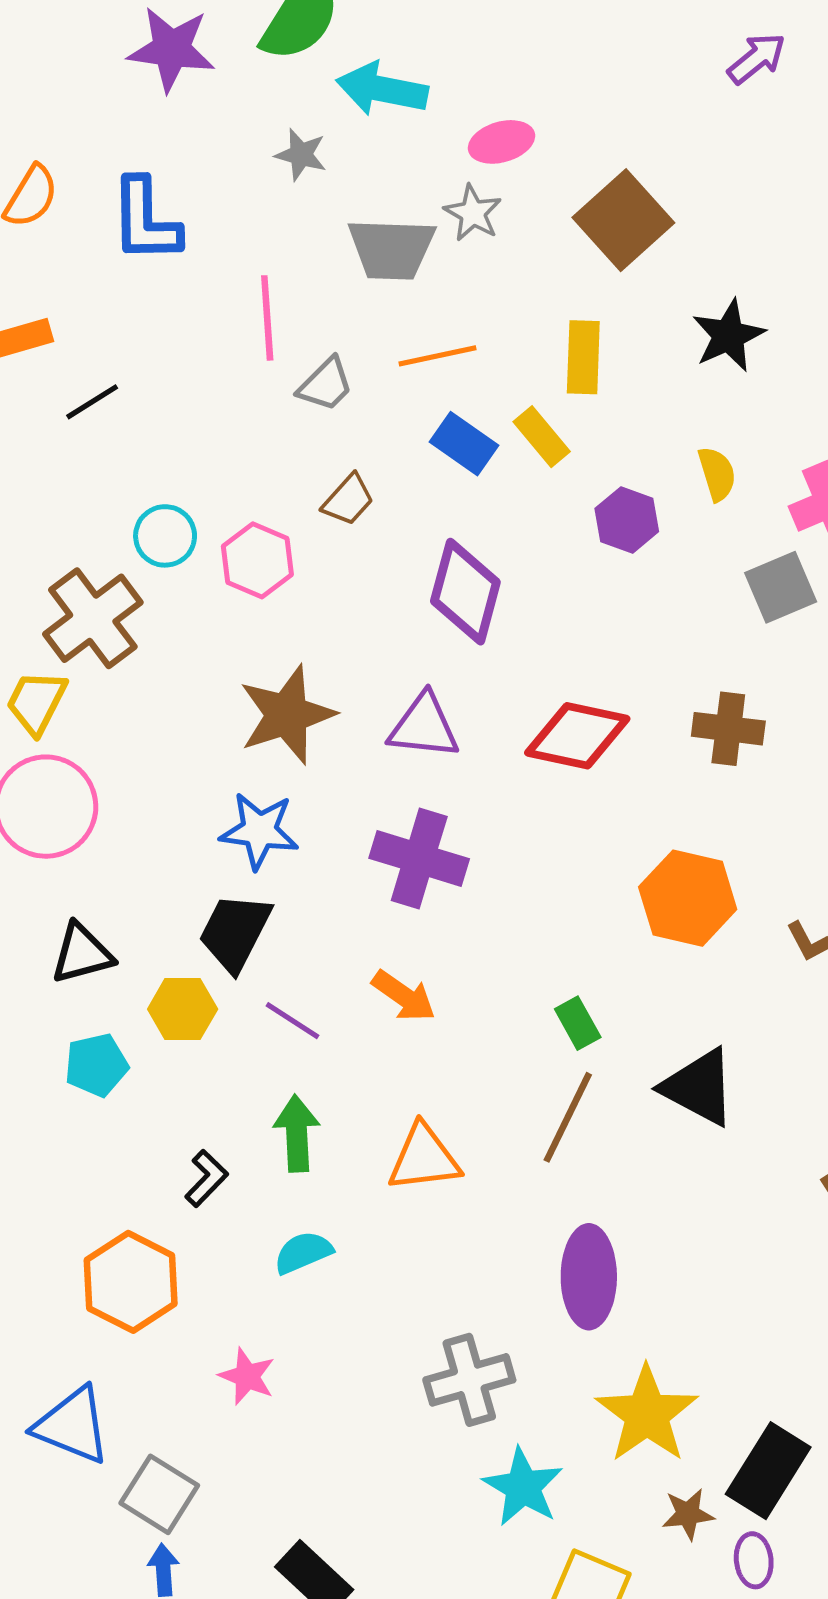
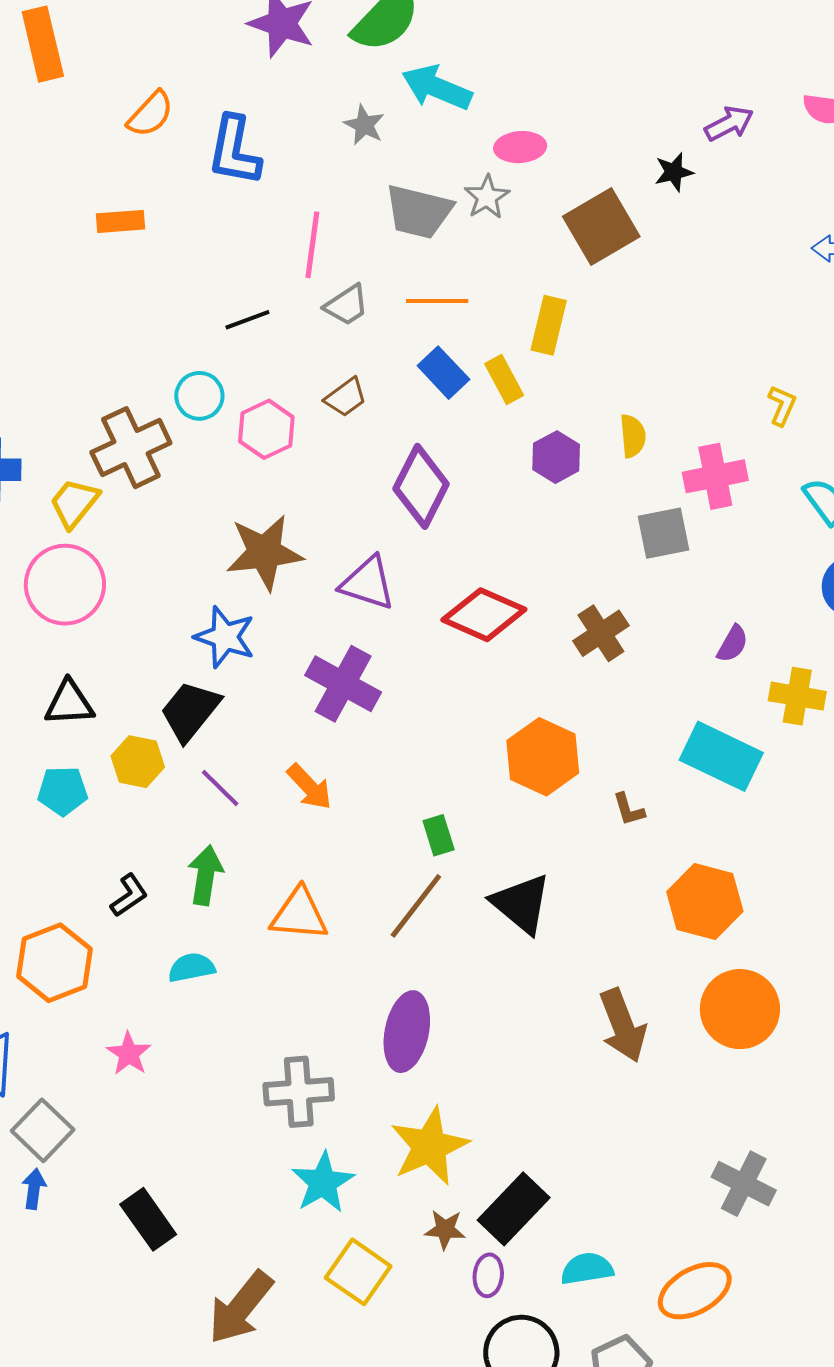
black star: (728, 336) -> (674, 172), moved, size x0.7
black line: (92, 402) -> (247, 320), moved
brown cross: (728, 729) -> (601, 633), turned 38

